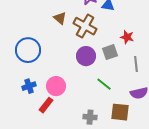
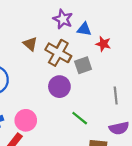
red star: (127, 37) -> (103, 44), moved
gray square: (110, 52) -> (83, 65), moved

